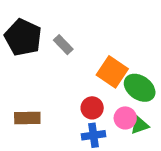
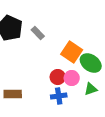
brown rectangle: (27, 118) -> (13, 94), moved
pink circle: (125, 118) -> (72, 78), moved

